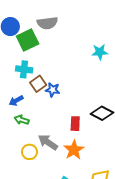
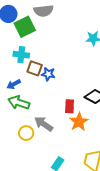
brown square: (38, 84) -> (35, 68), turned -35
green arrow: (22, 120) -> (19, 103), size x1.5
orange star: (74, 150) -> (79, 122), moved

